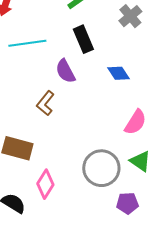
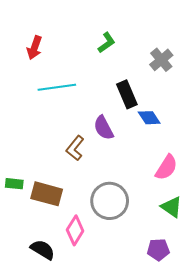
black rectangle: (83, 39) -> (127, 94), moved
purple semicircle: (65, 71) -> (104, 128), moved
gray circle: (101, 168) -> (110, 201), moved

